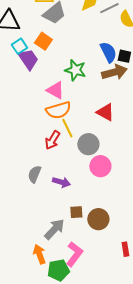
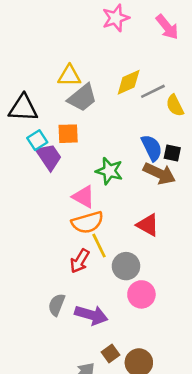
orange square: (43, 41) -> (68, 134), turned -36
brown arrow: (114, 72) -> (159, 174), turned 40
purple arrow: (61, 182) -> (91, 315), size x1.4
brown square: (76, 212) -> (111, 354), turned -32

